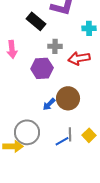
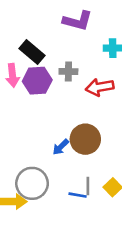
black rectangle: (36, 21) -> (32, 52), moved
purple hexagon: (42, 68) -> (37, 81), moved
blue line: (62, 141) -> (78, 195), turned 40

